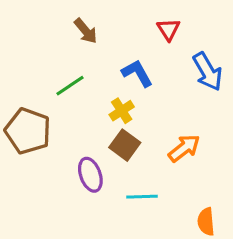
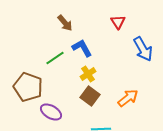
blue L-shape: (137, 73) -> (82, 48), moved
purple ellipse: (90, 175) -> (51, 112), moved, turned -40

